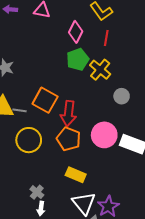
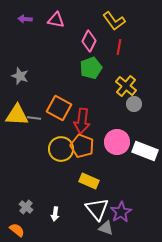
yellow cross: (100, 70) -> (126, 86), moved
yellow circle: (29, 140) -> (61, 149), moved
gray cross: (37, 192) -> (26, 207), moved

